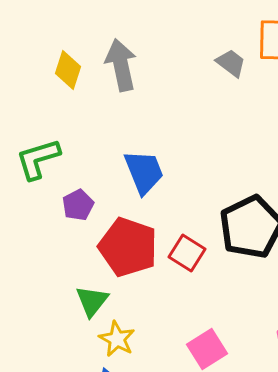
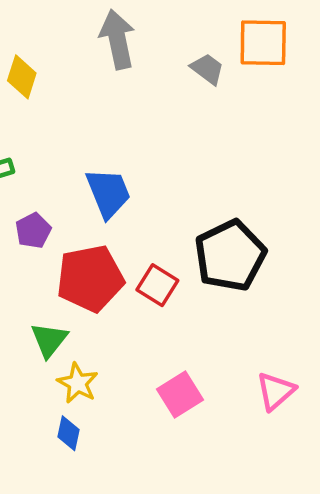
gray arrow: (121, 65) -> (117, 39), moved
red pentagon: (128, 247) -> (90, 278), turned -30

